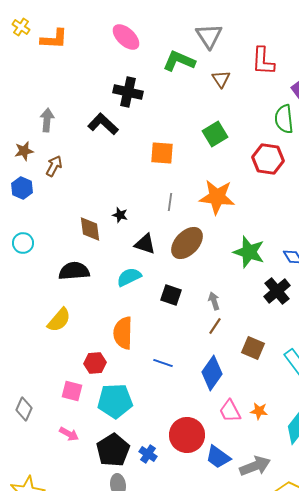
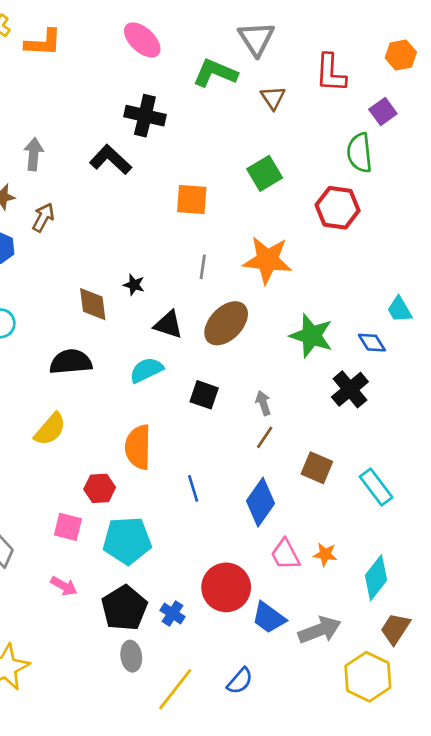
blue line: (163, 363) -> (193, 488), turned 54

